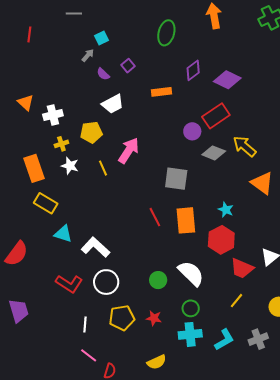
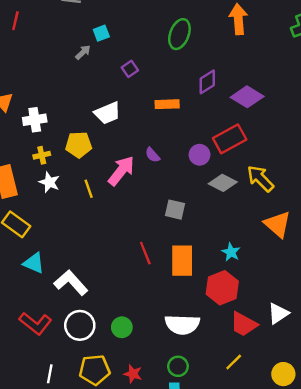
purple semicircle: (103, 74) -> (153, 155), moved
gray square: (176, 179) -> (175, 210), size x0.7
white semicircle: (191, 273) -> (182, 324), turned 132
green circle: (158, 280) -> (122, 327), moved

